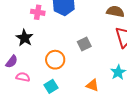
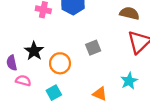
black star: (25, 38) -> (34, 51), moved
purple semicircle: (12, 62) -> (12, 63), turned 128

